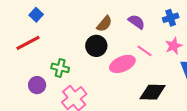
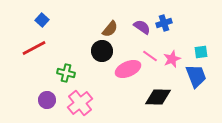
blue cross: (171, 18) -> (164, 23), moved
pink star: (174, 46) -> (172, 59), moved
purple circle: (37, 85) -> (47, 100), moved

